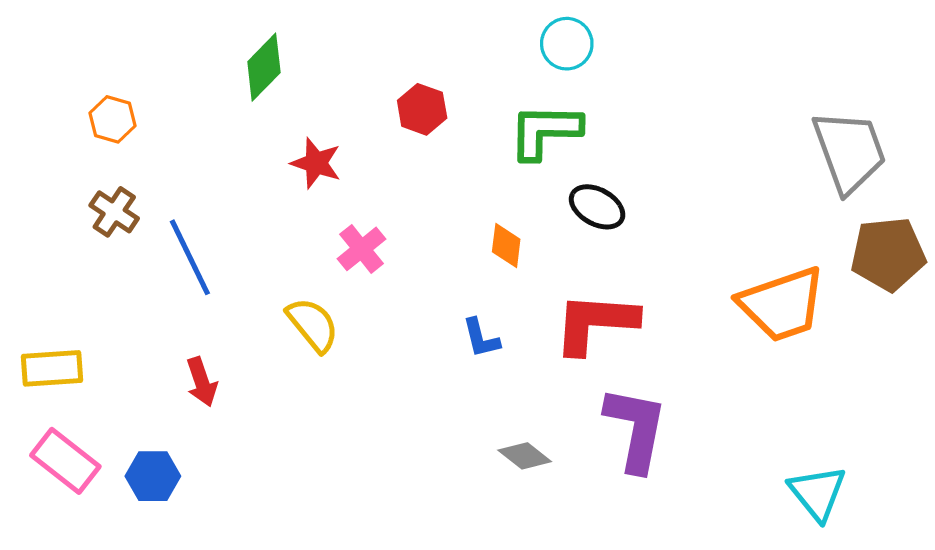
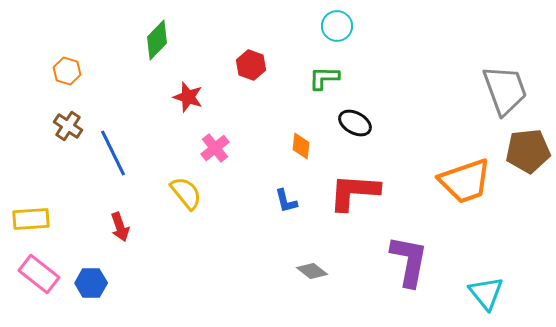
green L-shape: (545, 131) -> (324, 78), size x0.7
purple L-shape: (636, 429) -> (409, 261), moved

